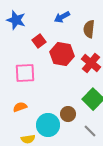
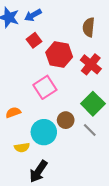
blue arrow: (62, 17) -> (33, 15), moved
pink square: (25, 73) -> (45, 87), moved, turned -30
gray line: (90, 131) -> (90, 130), moved

